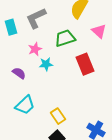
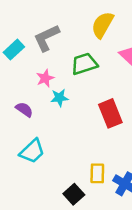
cyan rectangle: (11, 27) -> (14, 50), turned 63
red rectangle: (85, 64) -> (110, 113), moved
yellow rectangle: (58, 116) -> (97, 173), moved, turned 35

